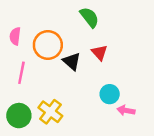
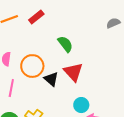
red triangle: (100, 53) -> (73, 72), size x1.5

